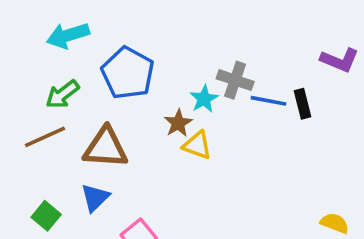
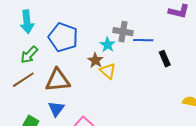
cyan arrow: (68, 35) -> (27, 22), turned -70
black rectangle: (302, 104) -> (165, 59), moved
yellow triangle: (197, 145) -> (108, 71), turned 30

